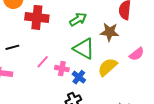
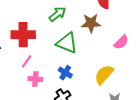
red cross: (37, 17) -> (23, 35), moved
yellow semicircle: (108, 67) -> (104, 75), moved
pink cross: (62, 69) -> (35, 79), moved

